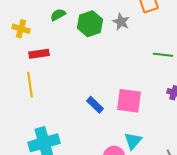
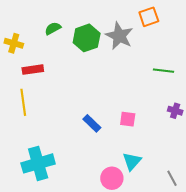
gray star: (121, 22) -> (119, 36), size x1.5
pink square: (129, 101) -> (128, 119), size x0.6

